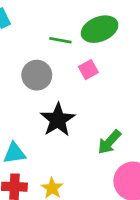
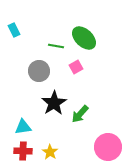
green ellipse: (100, 29) -> (84, 38), turned 65
green arrow: (109, 142) -> (80, 114), moved

